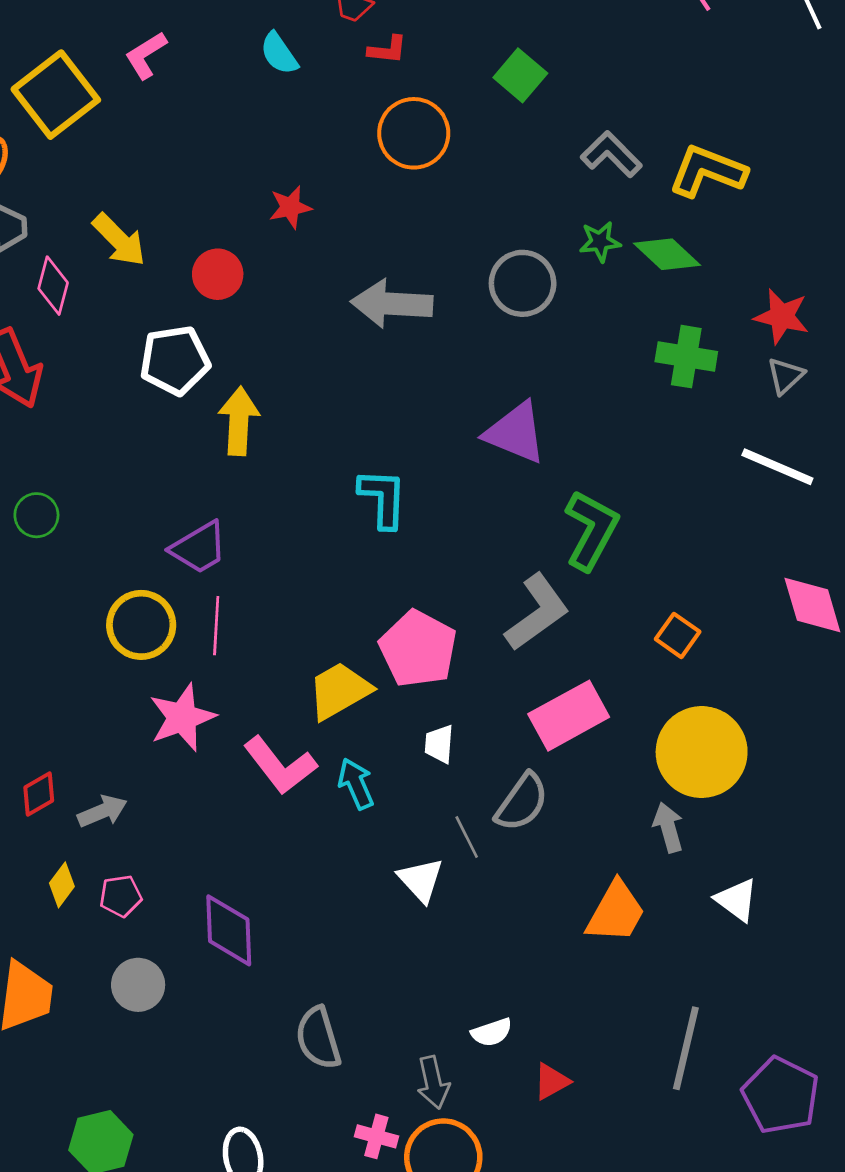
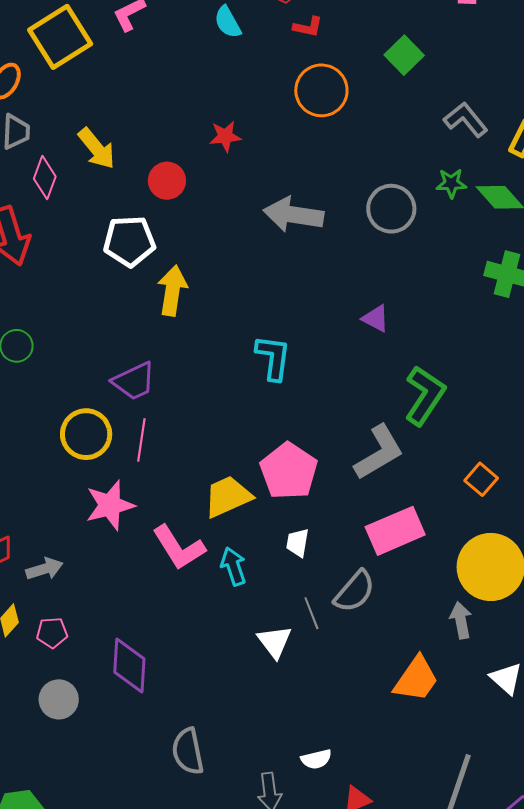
purple triangle: (515, 433) -> (376, 318), size x0.6

